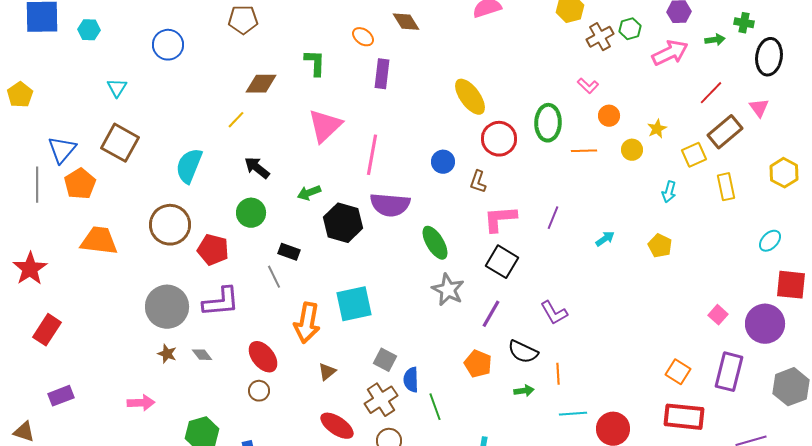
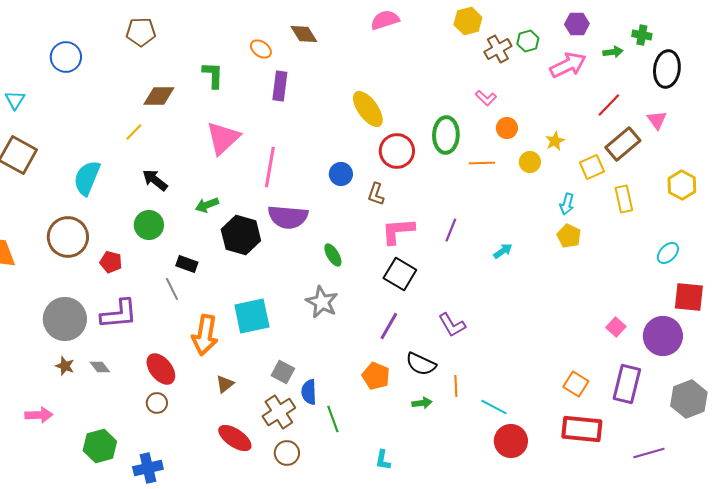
green ellipse: (435, 243) -> (333, 255), size x0.7
yellow pentagon: (660, 246) -> (569, 236), moved
red pentagon: (213, 250) -> (111, 262), size x0.7
gray star: (448, 290) -> (322, 302), moved
cyan line: (573, 414) -> (494, 407), moved, turned 32

